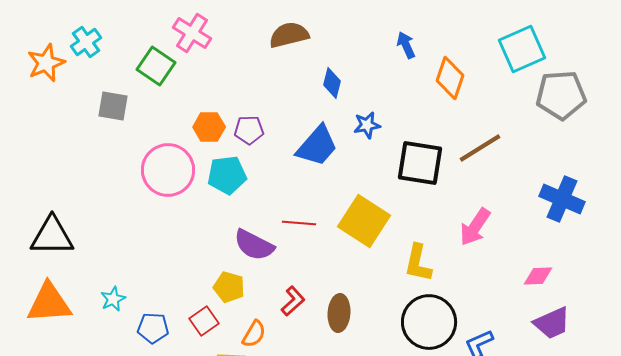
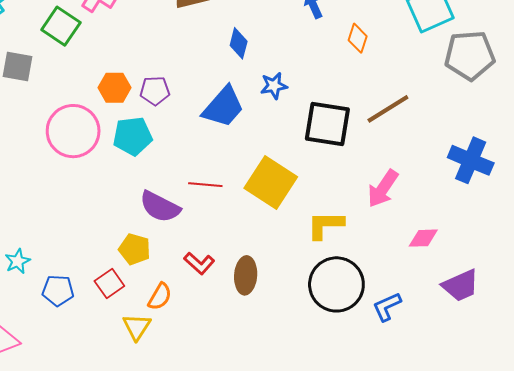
orange diamond: (450, 78) -> (358, 38), size x0.7
yellow L-shape: (418, 263) -> (325, 225), turned 78
pink diamond: (538, 276) -> (423, 238), moved
red L-shape: (293, 301) -> (199, 263), turned 84

